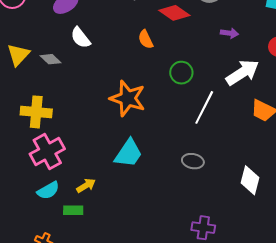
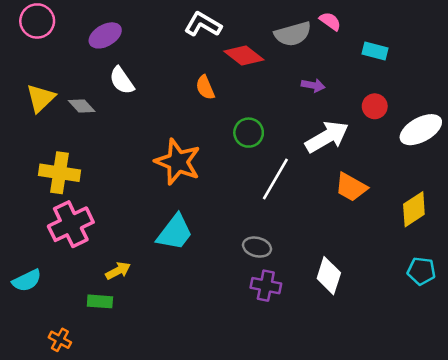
cyan semicircle: (48, 190) -> (27, 281), moved
purple cross: (203, 228) -> (266, 286), moved

